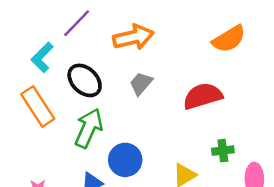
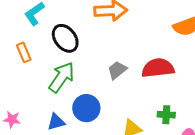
gray trapezoid: (141, 83) -> (117, 70), moved
orange rectangle: (38, 106) -> (24, 52), size x0.6

